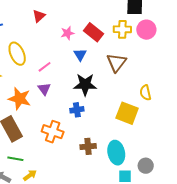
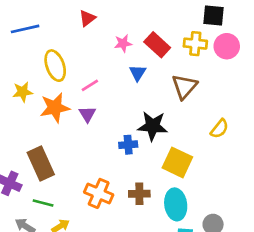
black star: (85, 85) -> (153, 126), moved
yellow semicircle: (145, 93) -> (219, 129), turned -133
orange star: (20, 99) -> (55, 108), moved, turned -30
yellow square: (127, 113) -> (177, 162), moved
orange cross: (53, 132) -> (99, 193), moved

